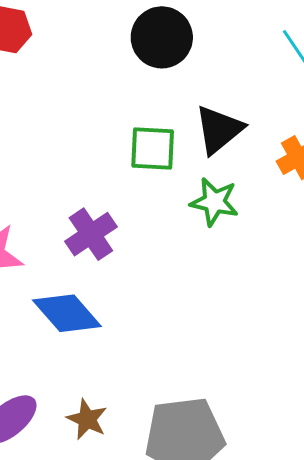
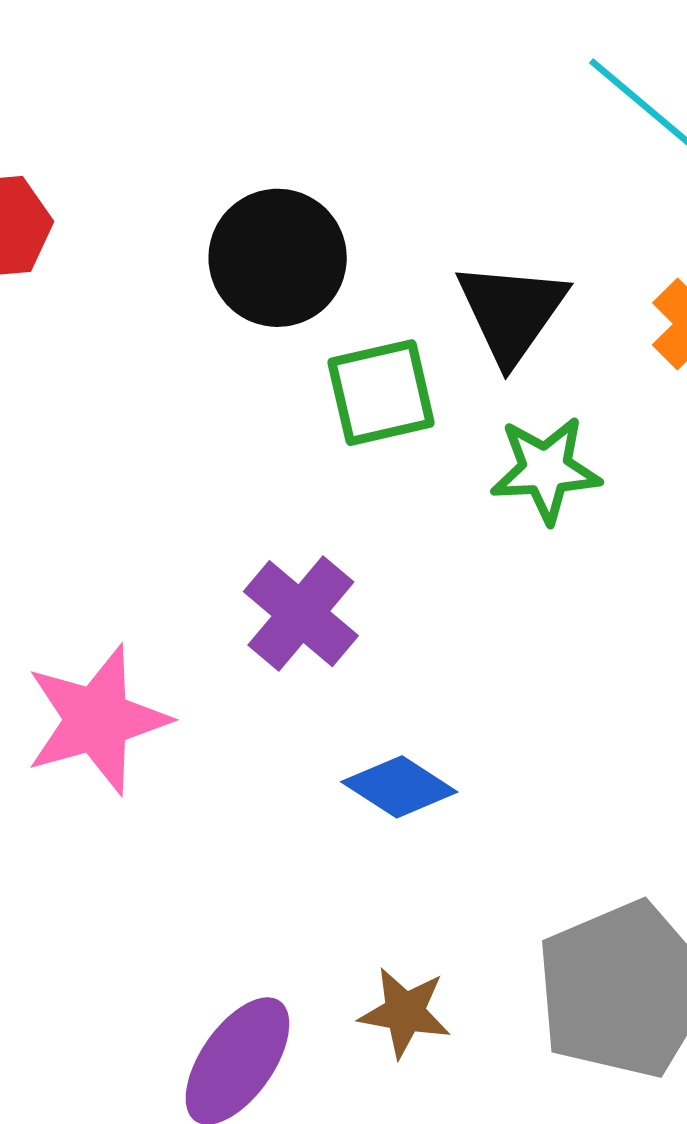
black circle: (162, 37) -> (278, 258), moved
blue diamond: (67, 313) -> (399, 787), moved, size x0.7

